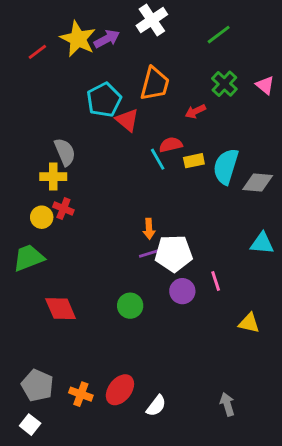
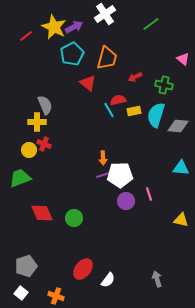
green cross: (224, 84) -> (164, 85), moved, turned -30
cyan pentagon: (104, 100) -> (72, 54), moved
green circle: (130, 306) -> (74, 218), moved
yellow triangle: (249, 323) -> (181, 220), moved
gray pentagon: (37, 385) -> (26, 266), turned 30
orange cross: (81, 394) -> (56, 296), moved

